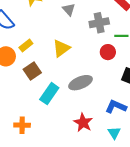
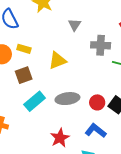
yellow rectangle: (26, 45) -> (24, 49), turned 40
red circle: (108, 52) -> (97, 102), moved

